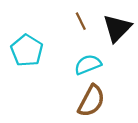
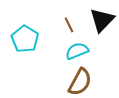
brown line: (81, 21) -> (69, 25), moved

